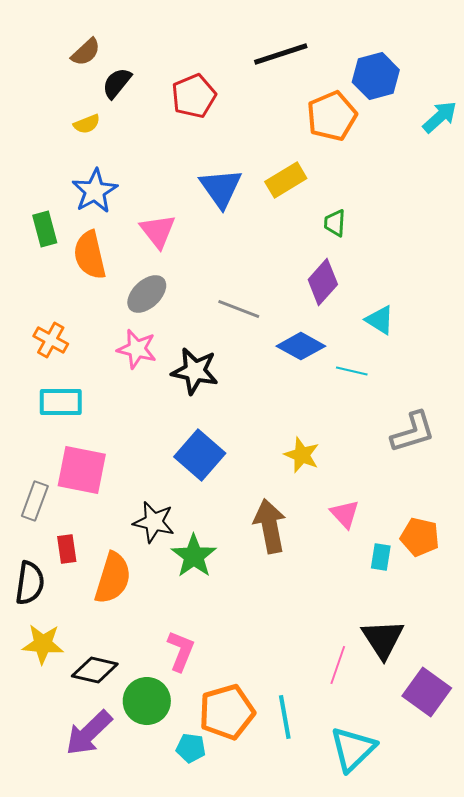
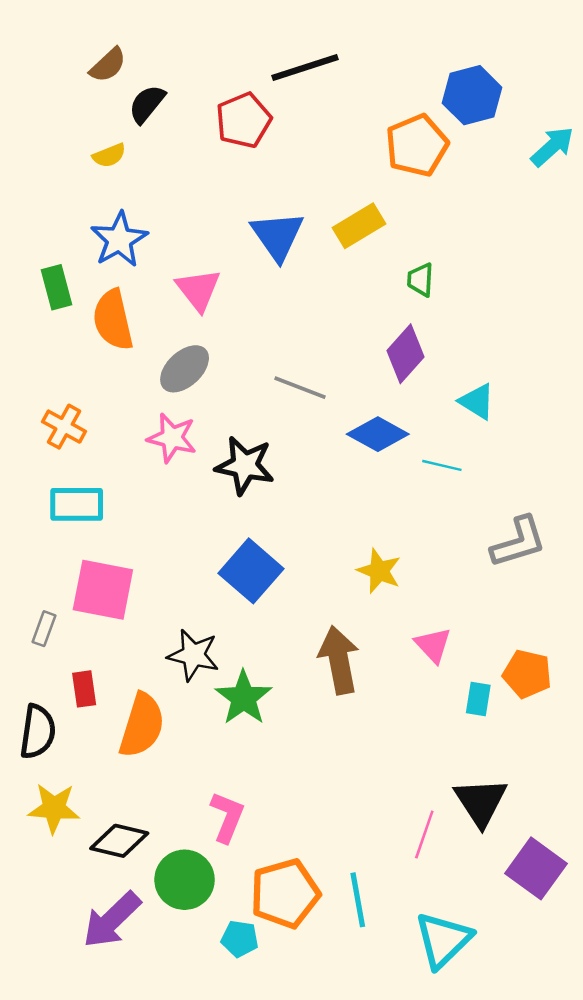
black line: (281, 54) -> (305, 68), moved
gray rectangle: (35, 501) -> (44, 629), size x0.7

